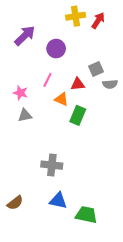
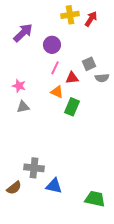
pink line: (47, 80) -> (55, 68), moved
gray cross: (52, 165) -> (34, 168), moved
green trapezoid: (86, 215) -> (95, 199), moved

